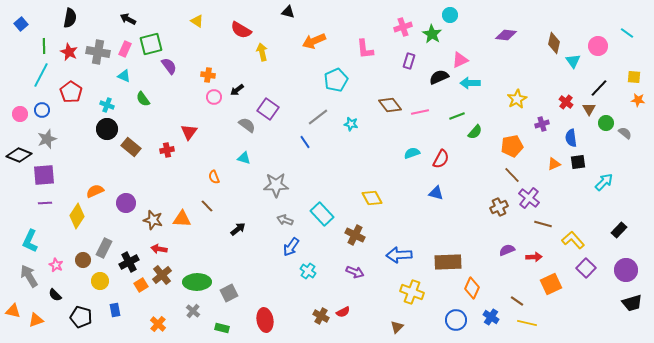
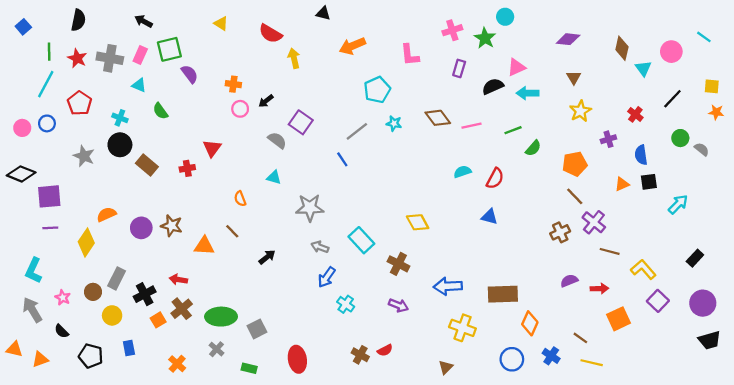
brown triangle: (589, 109) -> (574, 77), moved
cyan star: (351, 124) -> (394, 123), moved
gray star: (47, 139) -> (84, 156), moved, turned -30
brown star: (153, 220) -> (172, 226), moved

